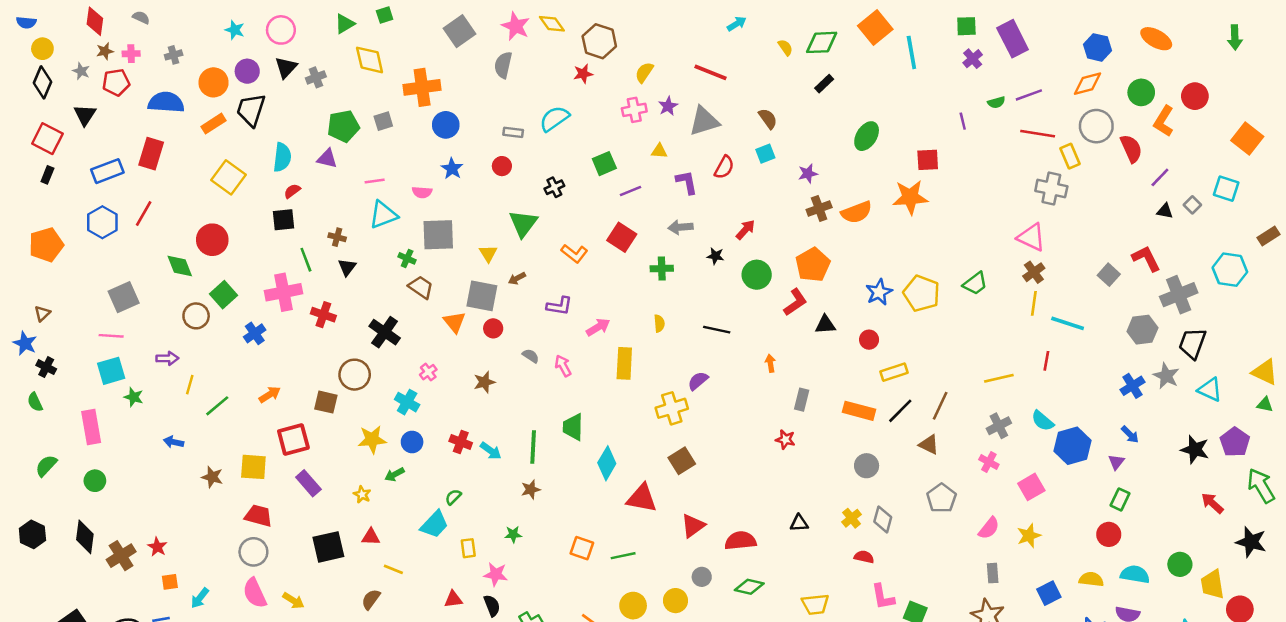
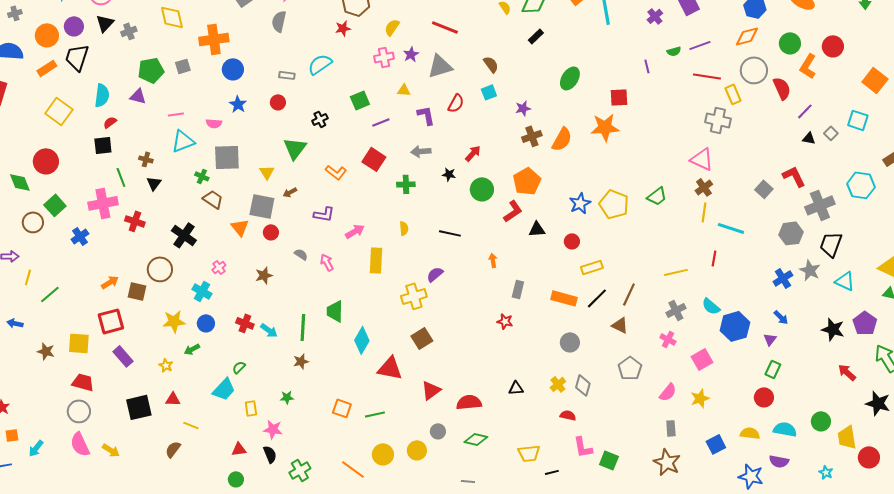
orange semicircle: (857, 212) -> (562, 139), turned -40
orange arrow: (270, 395) -> (110, 282), moved

